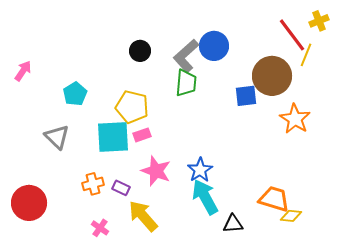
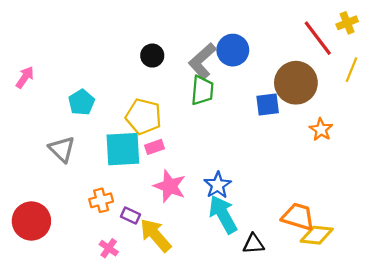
yellow line: (306, 55) -> (351, 70), moved
orange star: (295, 119) -> (321, 130), size x0.7
purple rectangle: (121, 188) -> (130, 216), moved
yellow diamond: (291, 216) -> (317, 235), size x1.4

